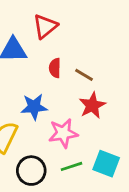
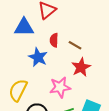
blue star: (34, 107) -> (38, 57), moved, turned 30

